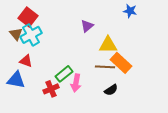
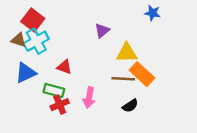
brown triangle: (16, 34) -> (19, 40), turned -32
red triangle: (26, 61) -> (64, 67), moved
green rectangle: (64, 74) -> (54, 91), moved, turned 54
blue triangle: (16, 80) -> (26, 73), moved, turned -36

